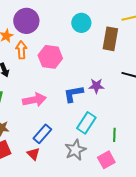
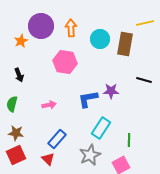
cyan circle: (81, 23) -> (100, 39), moved
orange arrow: (21, 50) -> (71, 28), moved
pink arrow: (34, 100) -> (49, 105), size x0.6

